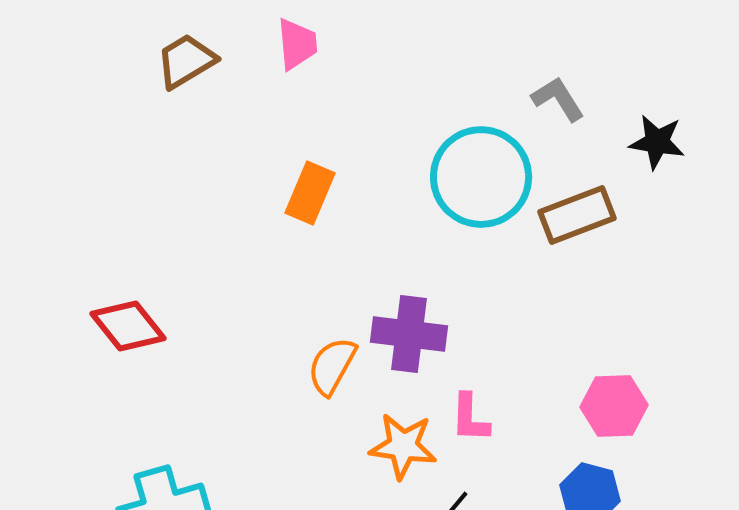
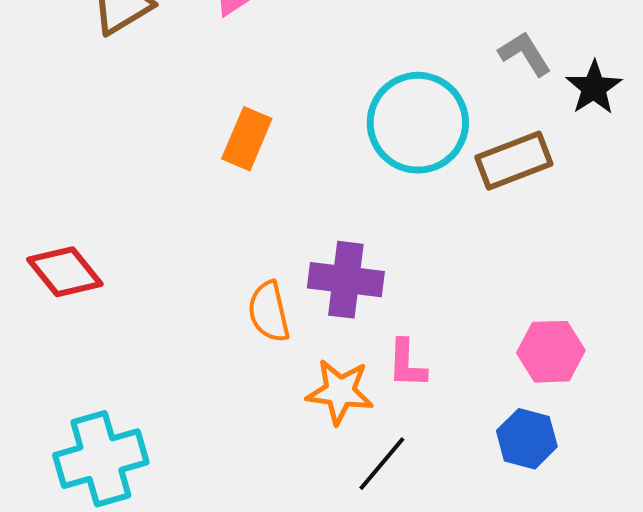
gray L-shape: (558, 99) -> (525, 54), moved
black star: (657, 142) -> (594, 88), turned 30
orange semicircle: (332, 366) -> (269, 312), turned -42

